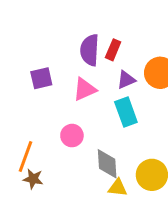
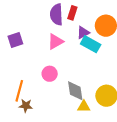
purple square: (41, 78) -> (15, 40), moved
cyan rectangle: (126, 112) -> (91, 44), moved, turned -36

